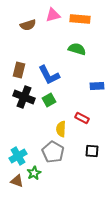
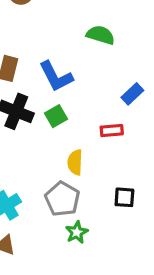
blue rectangle: (97, 86) -> (132, 94), turned -40
red rectangle: (82, 118) -> (112, 130), moved, turned -32
green star: (34, 173) -> (77, 232), moved

